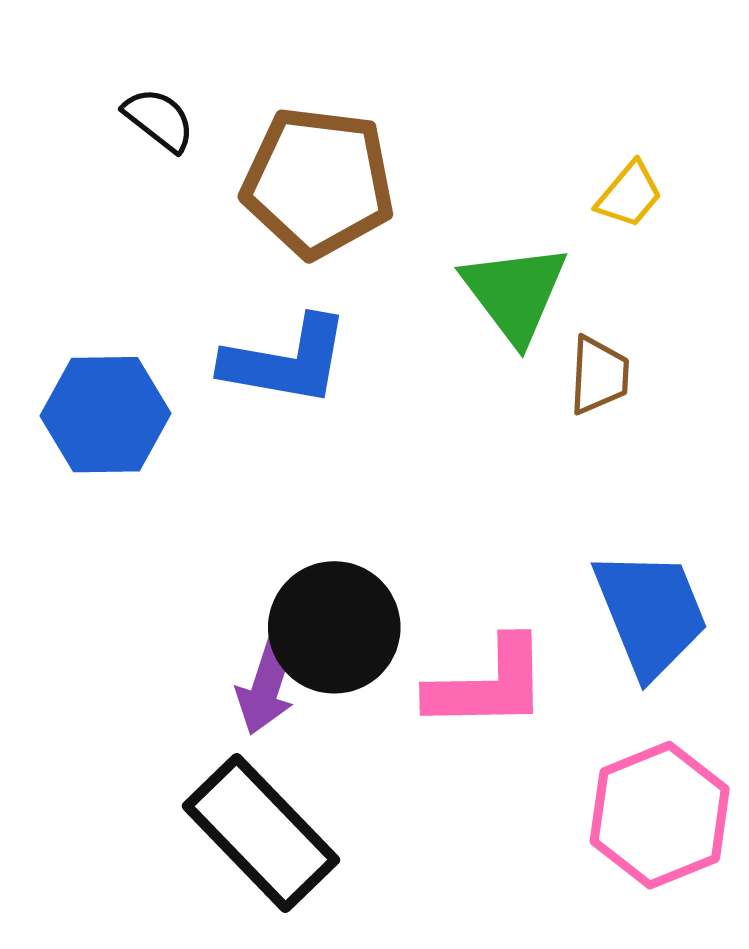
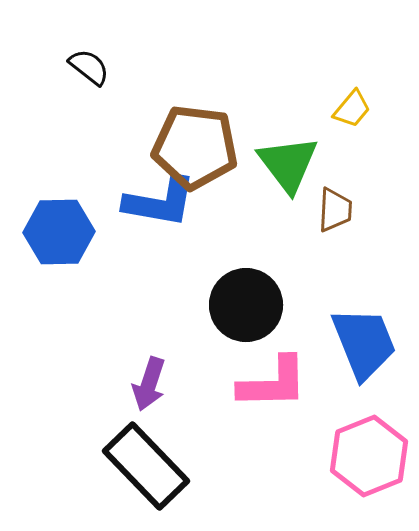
brown pentagon: (318, 182) -> (195, 147), moved
black circle: (334, 627) -> (246, 305), moved

